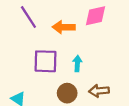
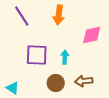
pink diamond: (96, 16) -> (92, 35), moved
orange arrow: (64, 27) -> (59, 15), moved, turned -84

